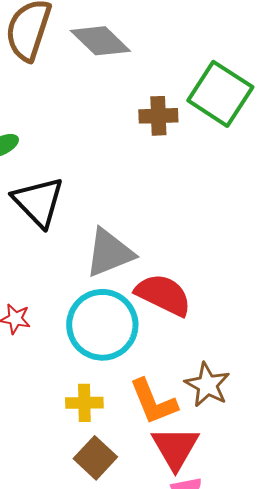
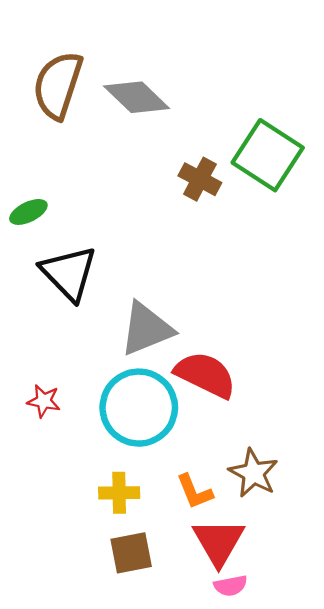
brown cross: (158, 116) -> (200, 179), turned 30
orange L-shape: (153, 402) -> (194, 492), size x0.7
brown square: (95, 458) -> (131, 553), turned 36

